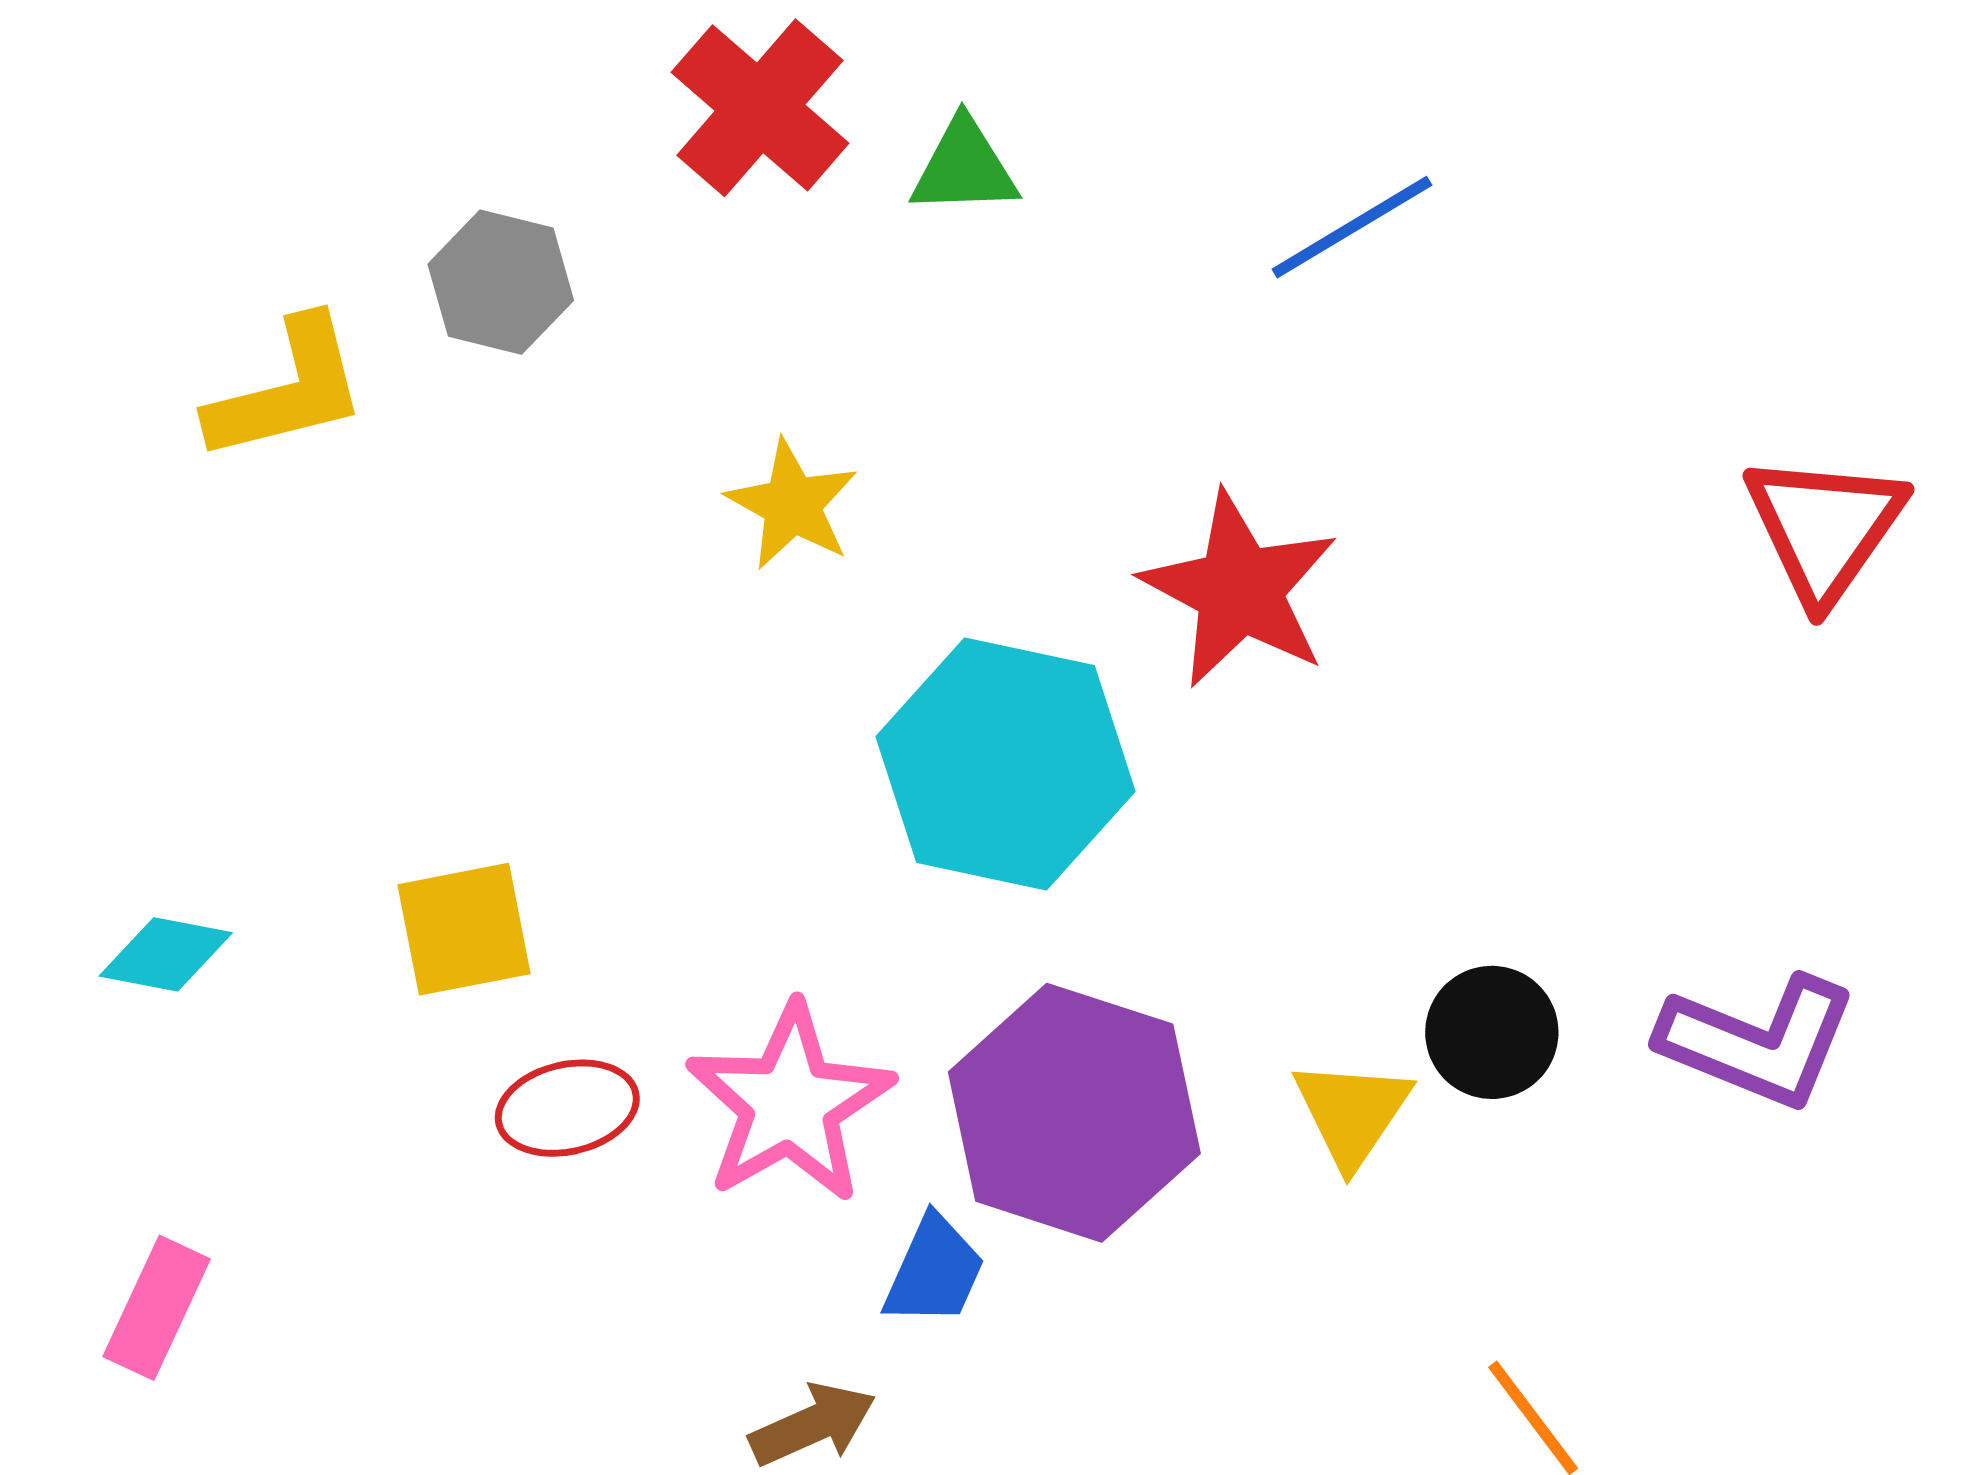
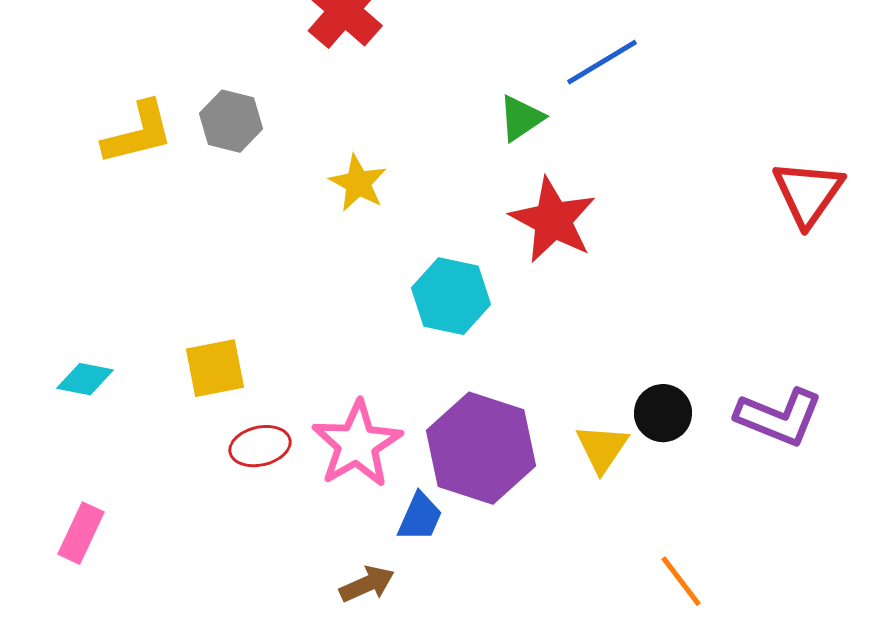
green triangle: (964, 167) -> (521, 118), moved, turned -32
gray hexagon: (501, 282) -> (231, 121), moved
cyan hexagon: (1005, 764) -> (451, 296), size x0.7

